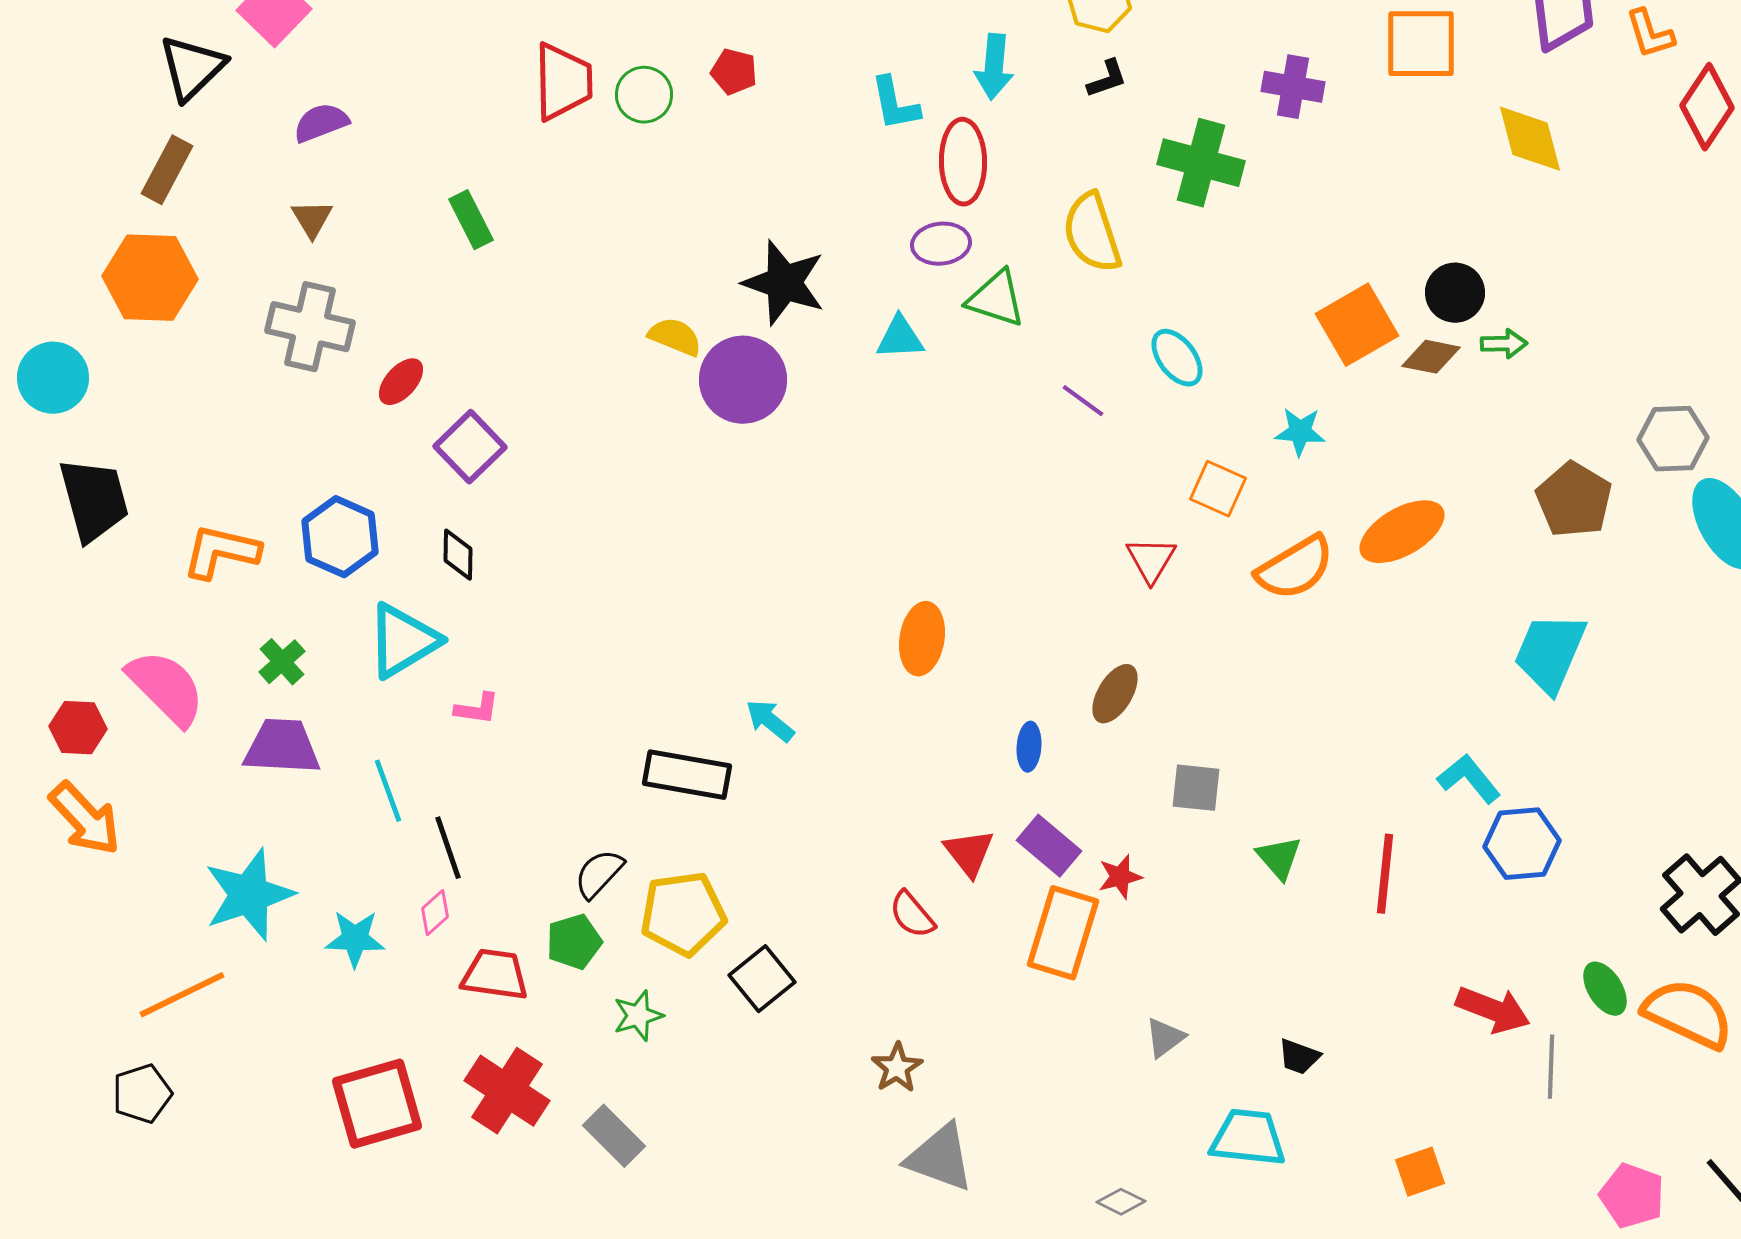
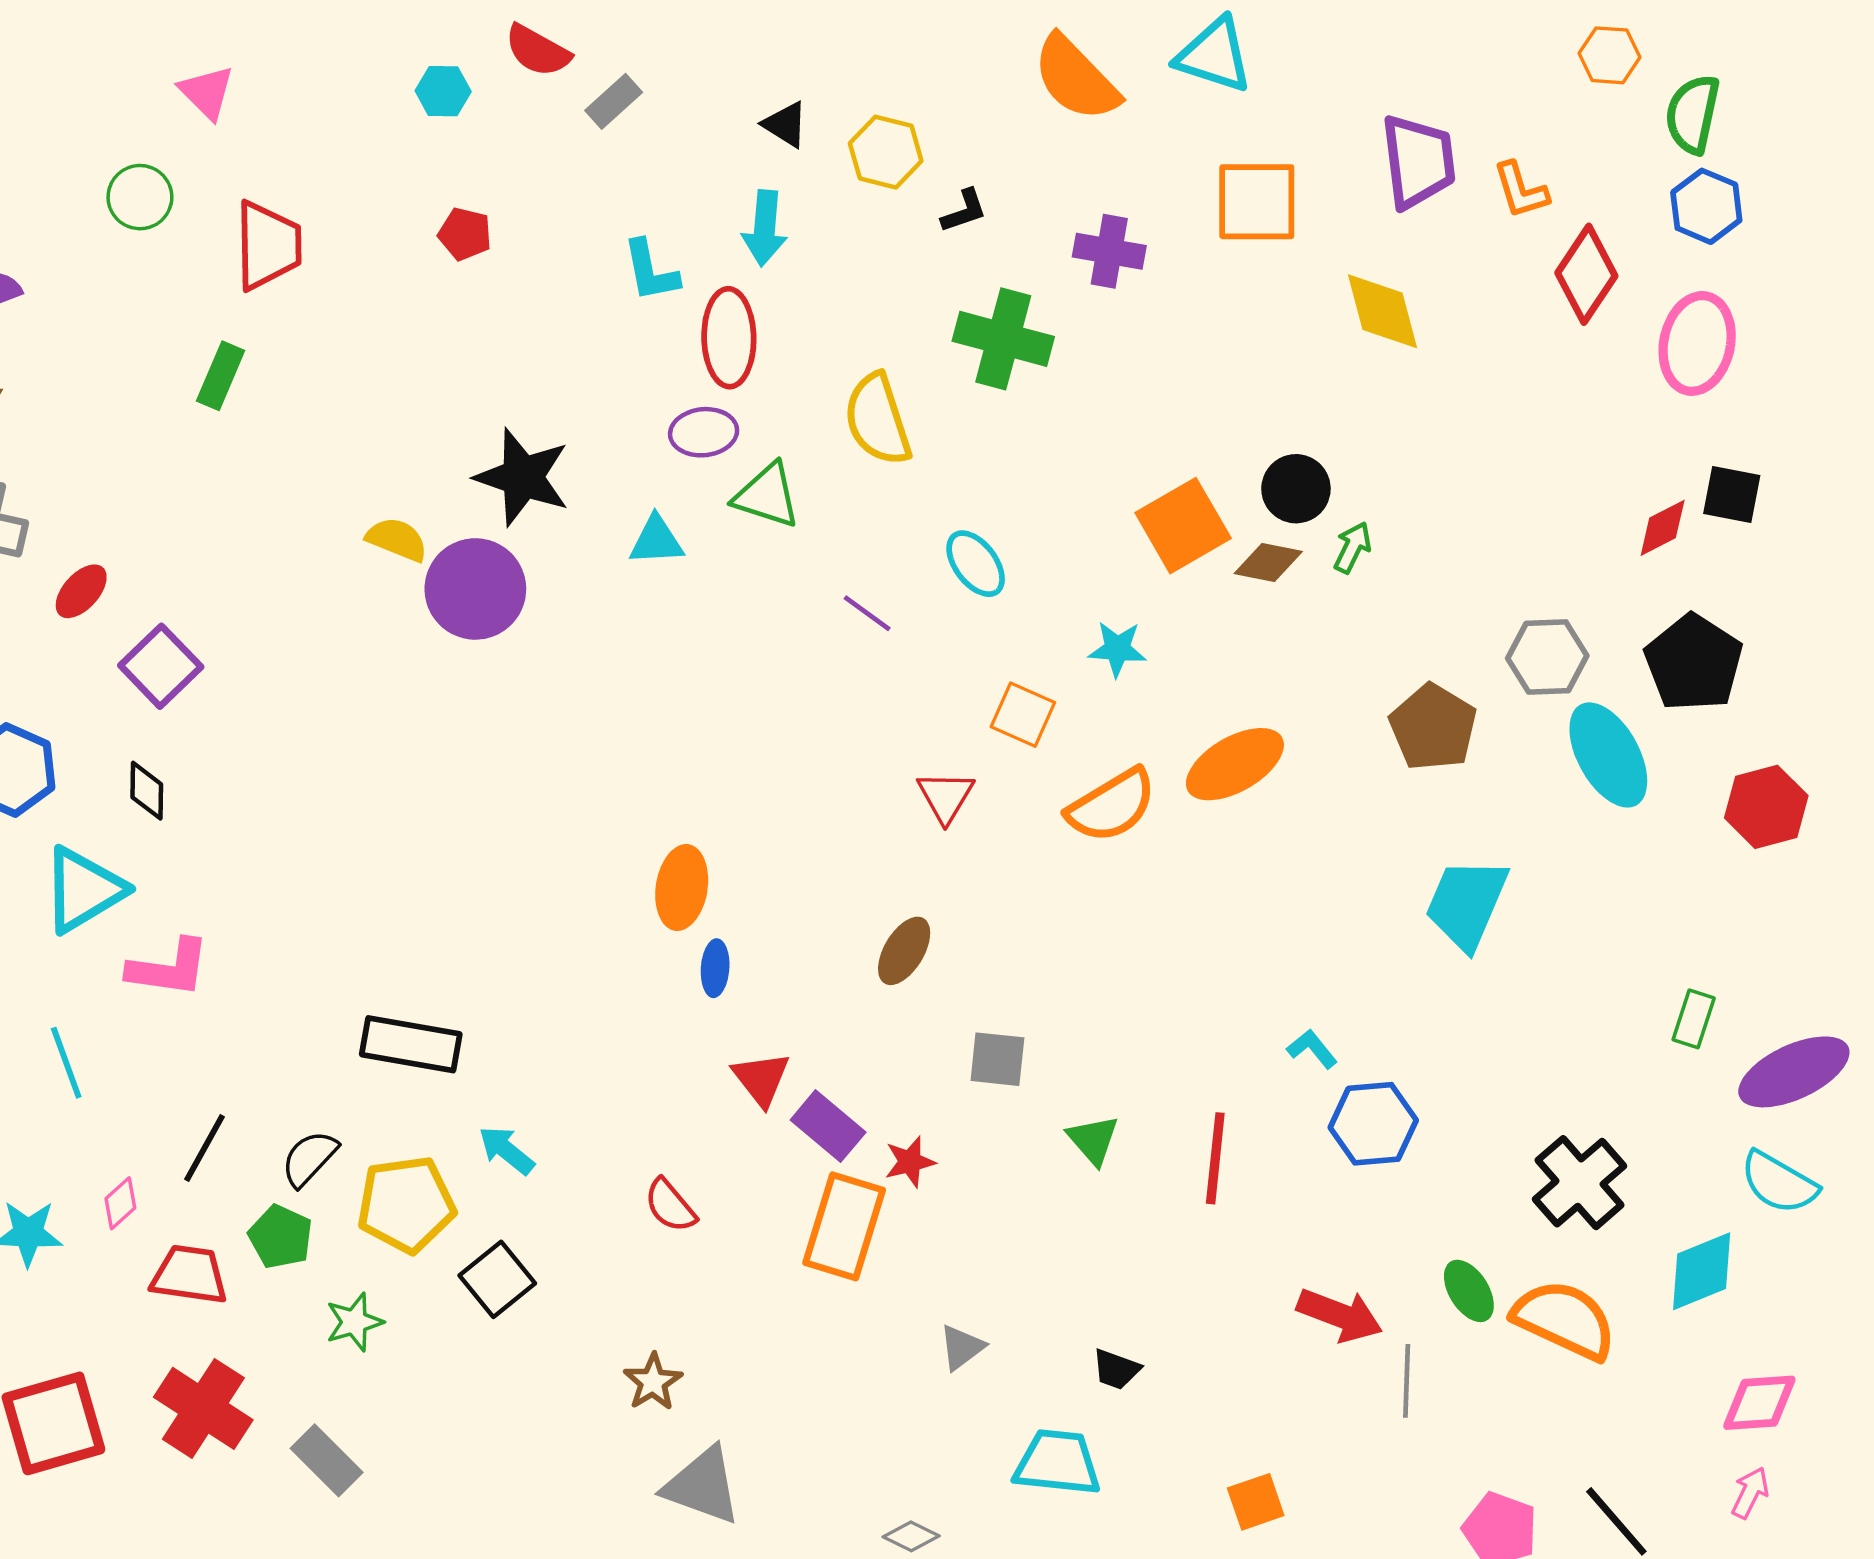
black L-shape: (1107, 79) -> (964, 211), moved
green circle: (644, 95) -> (140, 197), moved
green rectangle: (471, 220) -> (221, 376), moved, turned 50
green arrow: (1504, 344) -> (1352, 547), turned -63
cyan trapezoid: (1550, 653) -> (1467, 904), moved
pink L-shape: (477, 709) -> (169, 968), size x1.6
cyan arrow: (770, 721) -> (506, 1150), moved
blue ellipse: (1029, 747) -> (715, 968), moved
cyan L-shape: (1469, 779) -> (1312, 1049), size x0.7
black line: (448, 848) -> (204, 1148), moved, turned 48
red triangle: (969, 853) -> (761, 1079), moved
green pentagon: (574, 942) -> (281, 1237), turned -30

